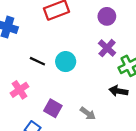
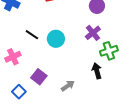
black arrow: (118, 91) -> (97, 71), turned 56
gray arrow: (88, 113) -> (68, 86), turned -80

